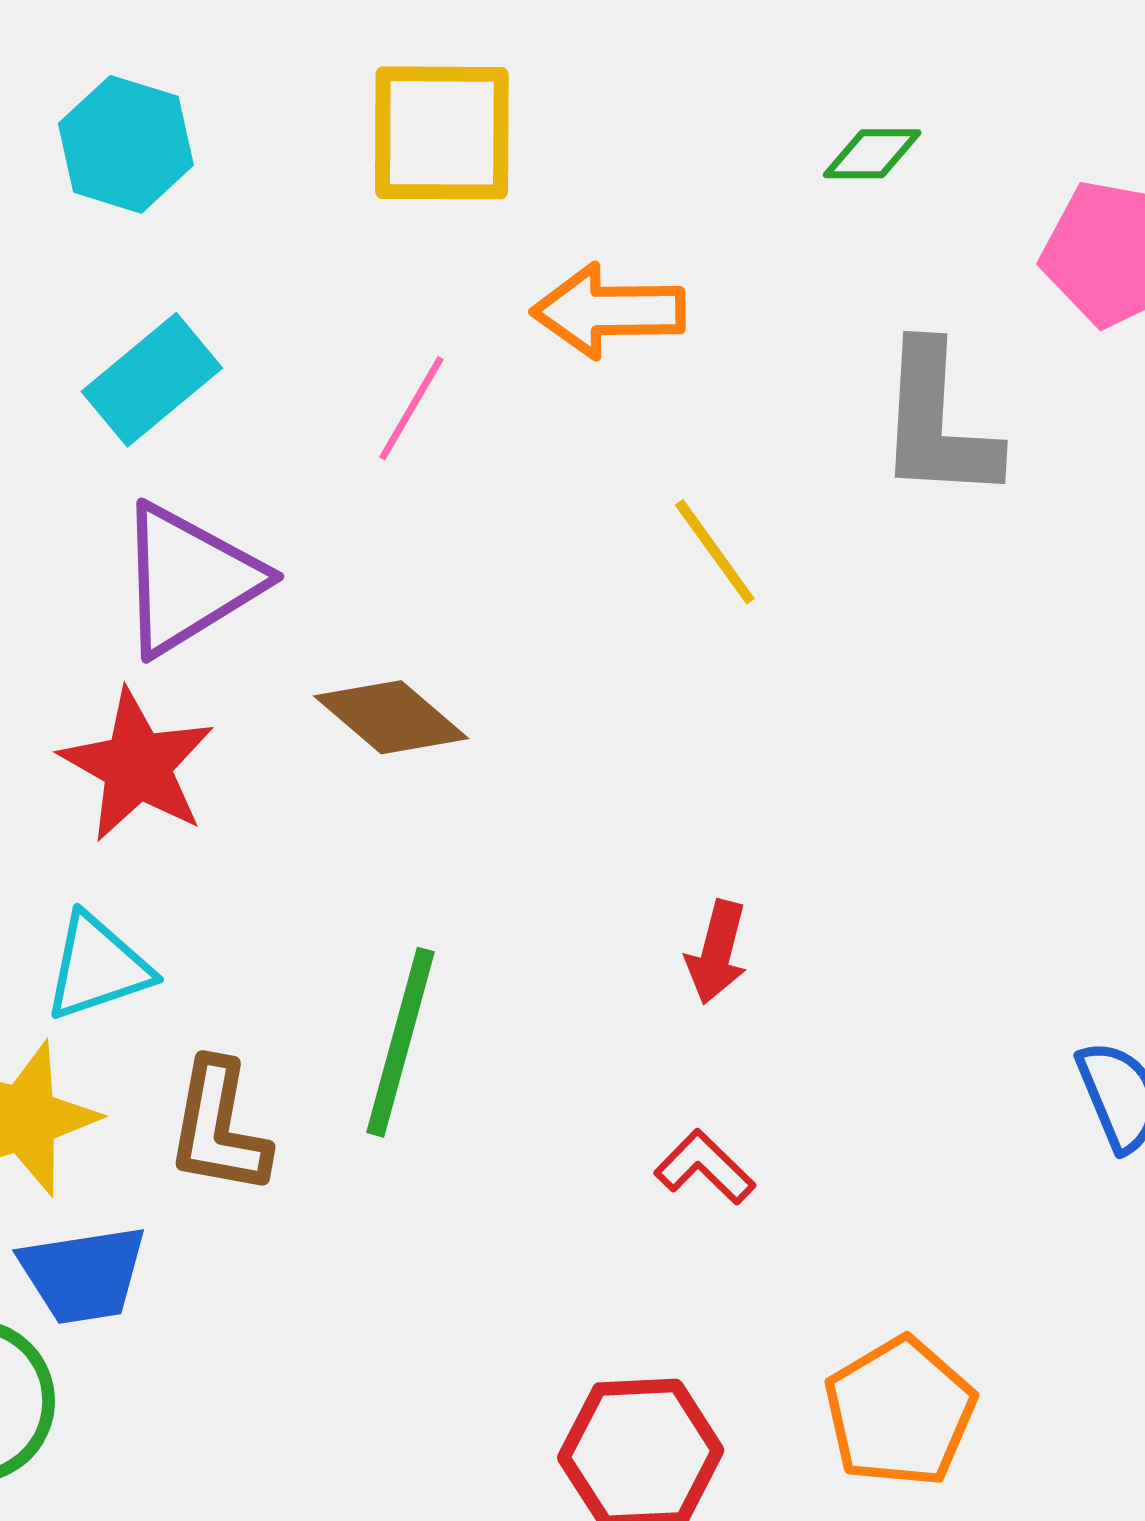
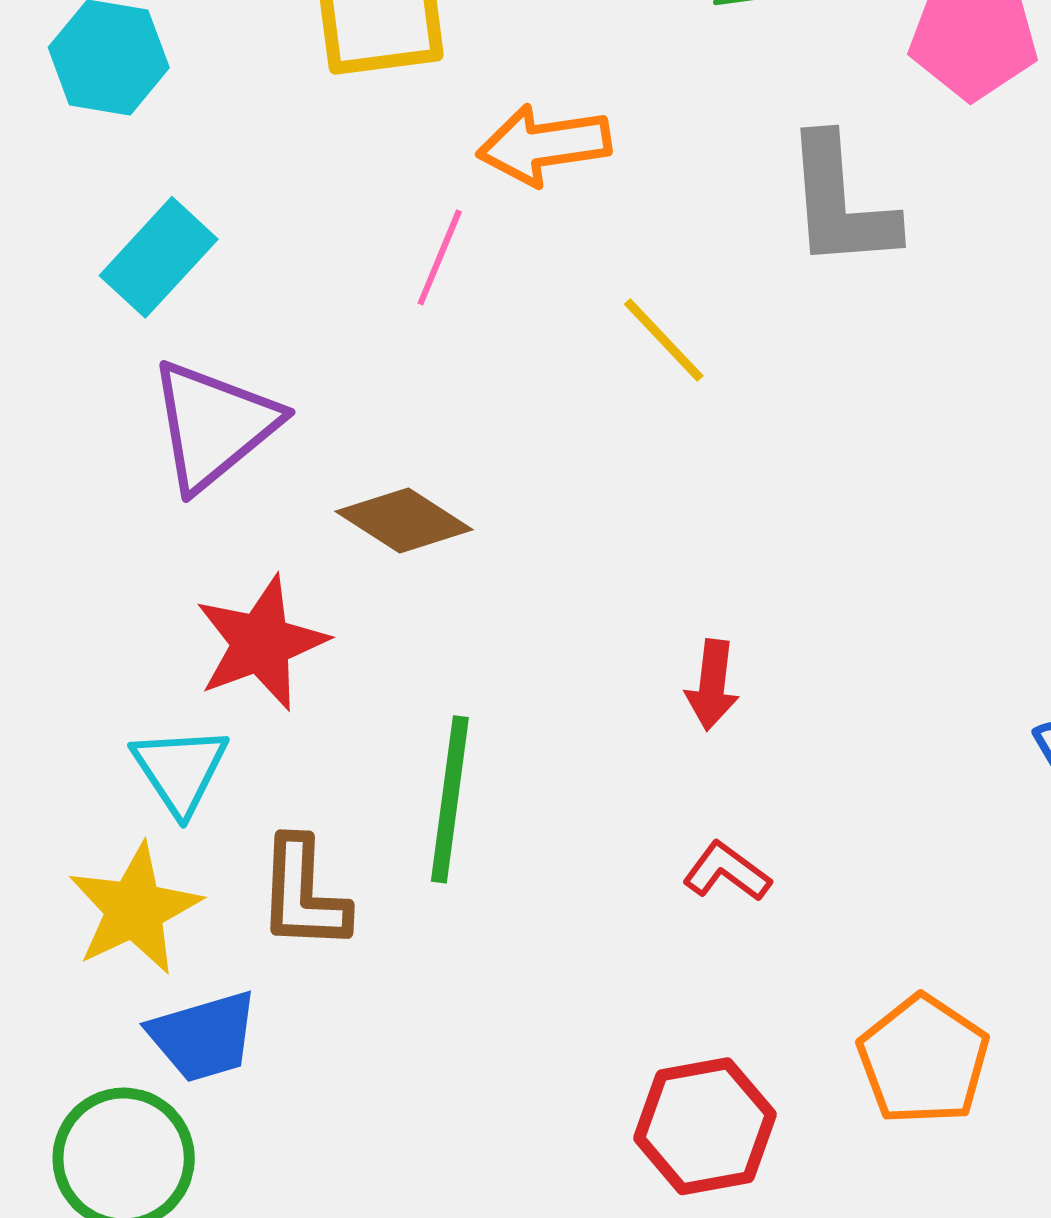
pink line: (411, 408) -> (440, 257), moved
red star: (137, 766) -> (261, 643), moved, turned 30
cyan triangle: (98, 967) -> (180, 770), turned -37

